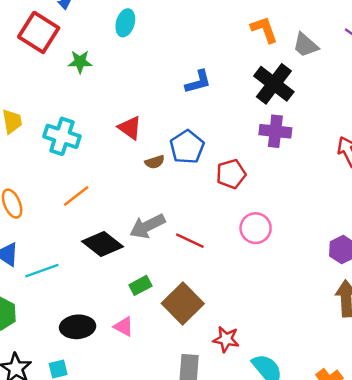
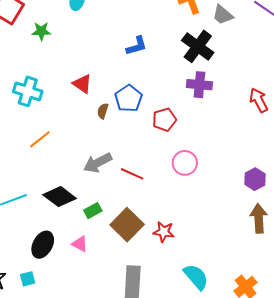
brown semicircle: (155, 162) -> (103, 111), turned 126
black diamond: (102, 244) -> (60, 197), moved
black ellipse: (78, 327) -> (43, 245), turned -56
red star: (226, 339) -> (164, 232), moved

